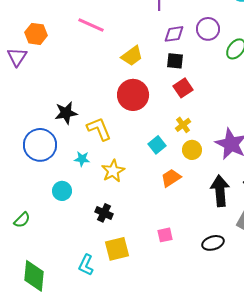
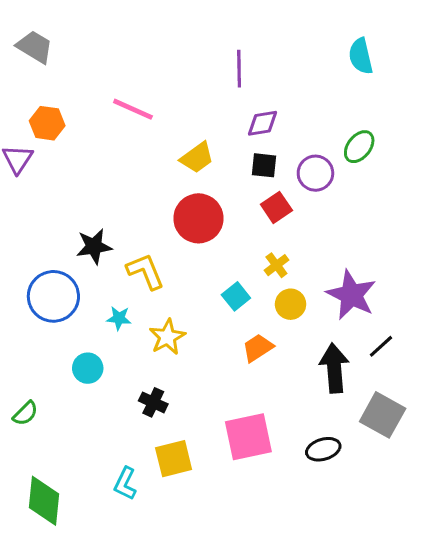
purple circle: (208, 29) -> (315, 173), moved
pink square: (165, 235) -> (248, 437), size x2.0

